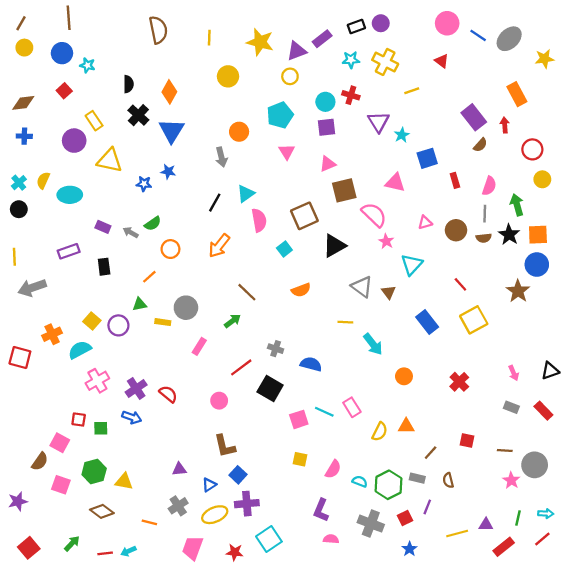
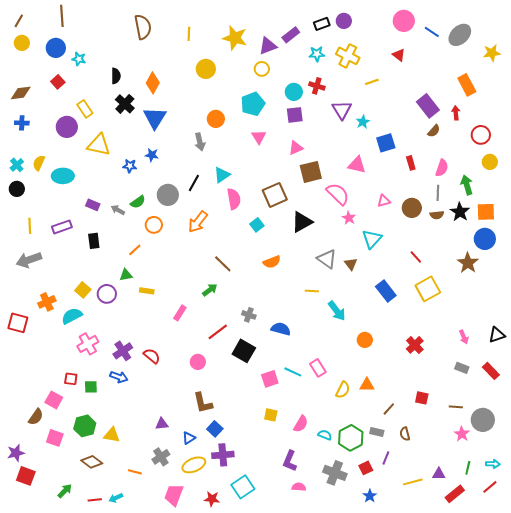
yellow line: (14, 257) -> (30, 226), moved
gray circle: (186, 308) -> (168, 195), moved
red square: (29, 548) -> (26, 476), moved, turned -30

